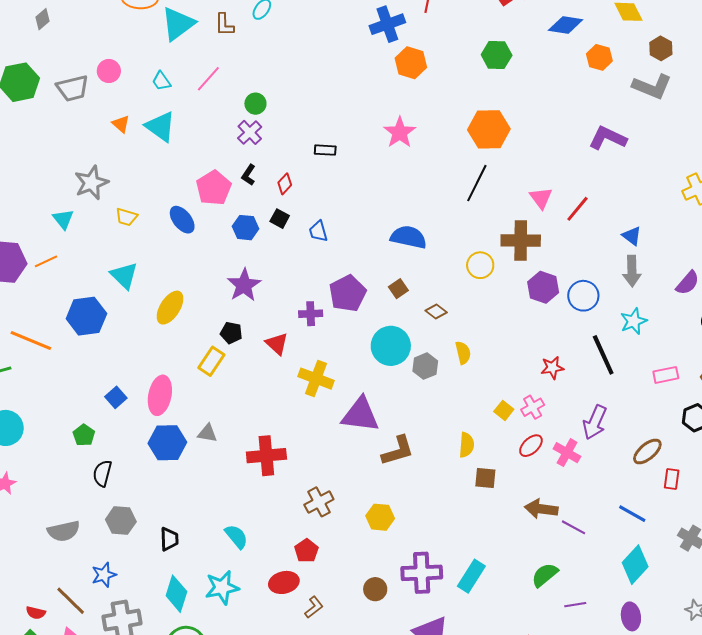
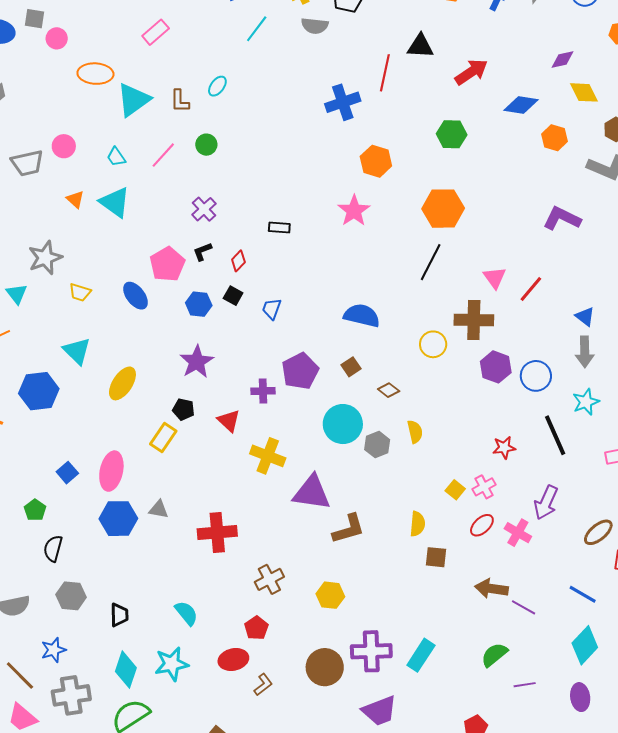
orange hexagon: (411, 63) -> (376, 161), moved
green circle: (255, 104) -> (206, 145), moved
black L-shape: (249, 175) -> (202, 252), turned 35
blue trapezoid: (318, 231) -> (272, 309), turned 35
brown circle: (375, 589) -> (325, 667), size x1.6

